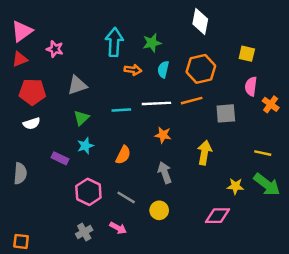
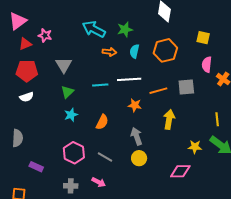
cyan arrow: (114, 42) -> (94, 29), turned -65
red triangle: (20, 59) -> (25, 44), moved
gray triangle: (77, 85) -> (64, 65), turned -42
orange line: (192, 101) -> (158, 91), moved
yellow line: (263, 153) -> (217, 119), turned 72
purple rectangle: (60, 158) -> (36, 167), moved
yellow circle: (159, 210) -> (139, 158), moved
gray cross: (84, 232) -> (71, 186), turned 32

